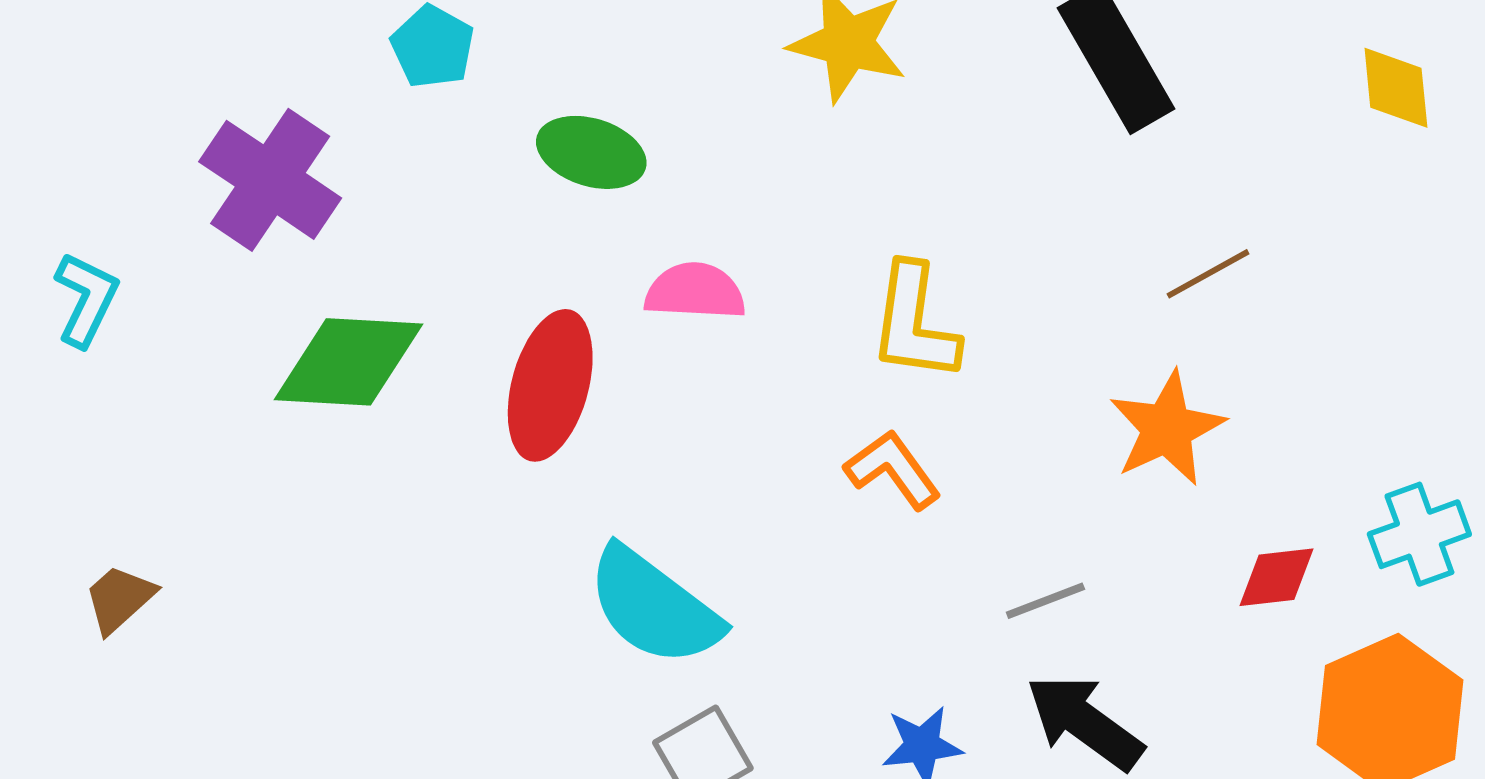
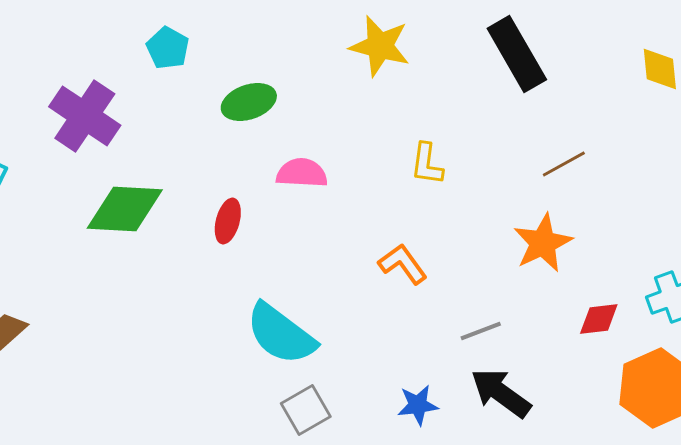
green ellipse: (591, 152) -> (249, 102), turned -36
yellow L-shape: (914, 323) -> (427, 164), moved, size x0.7
red ellipse: (550, 385) -> (228, 221), size x0.6

